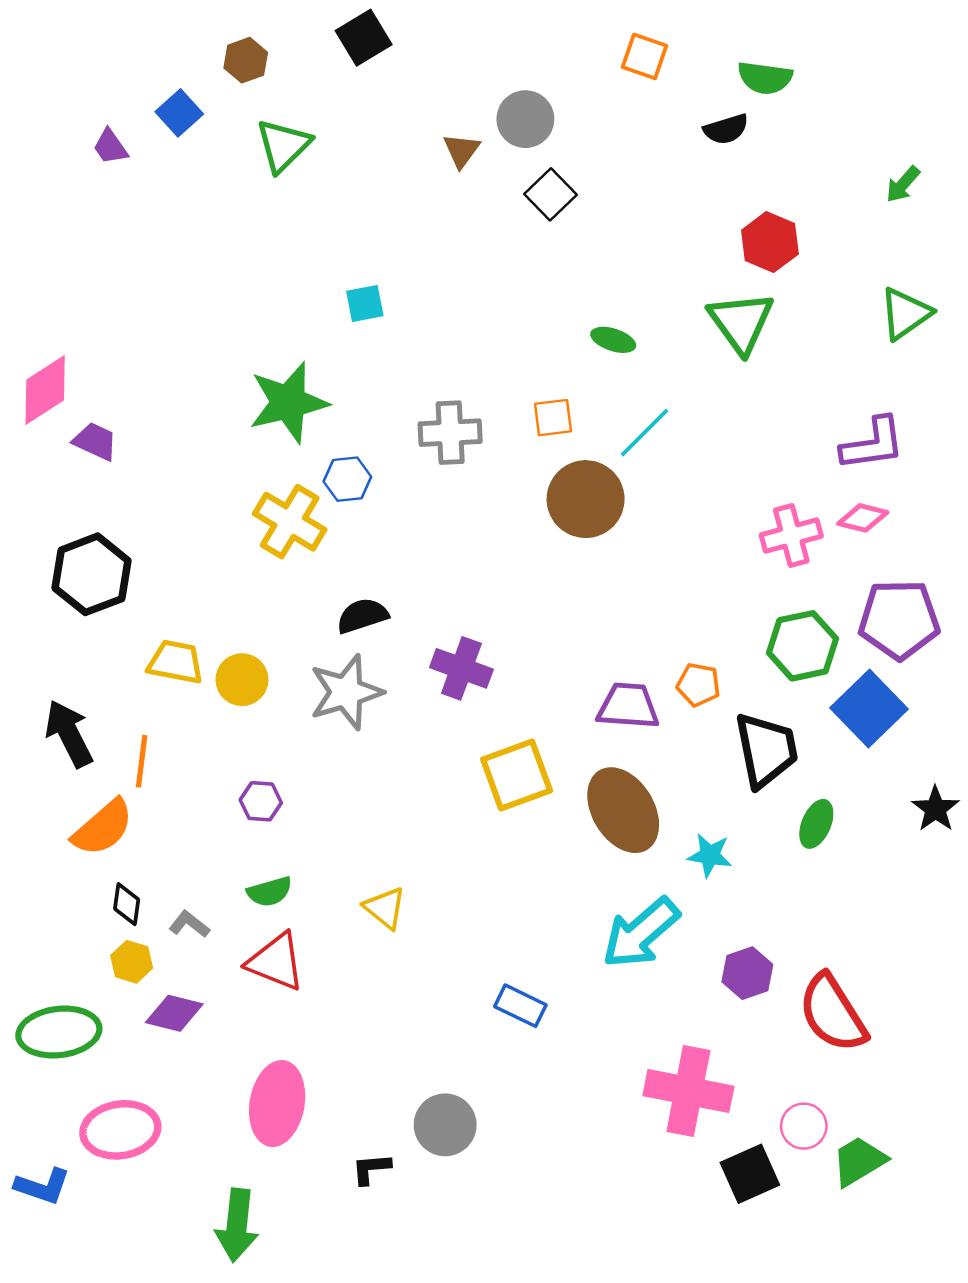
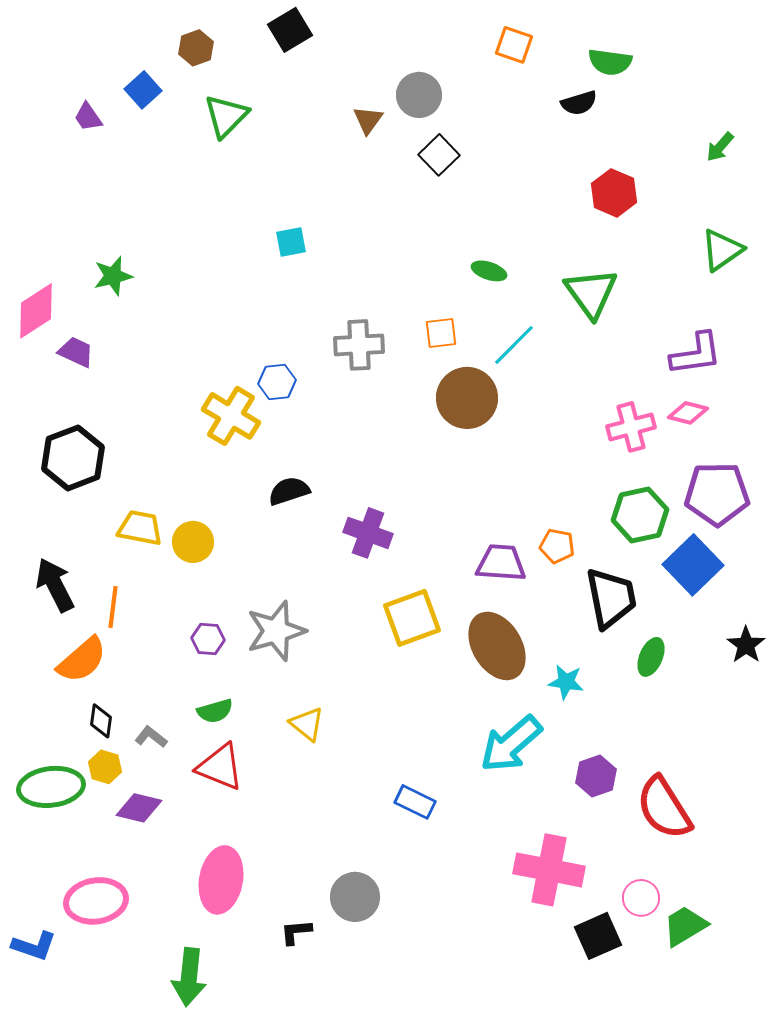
green triangle: (741, 322) -> (591, 293), moved
green star: (288, 403) -> (113, 276), moved, size x0.6
gray star: (346, 692) -> (276, 631), moved
green ellipse: (59, 1032) -> (51, 787), moved

